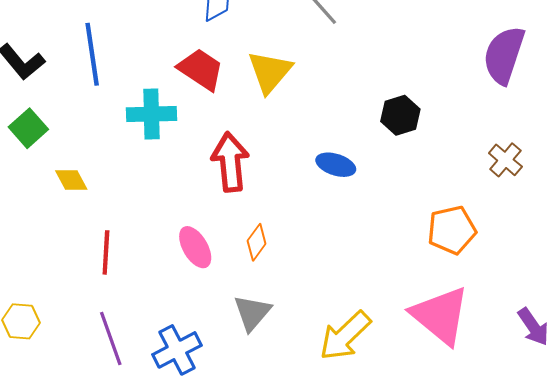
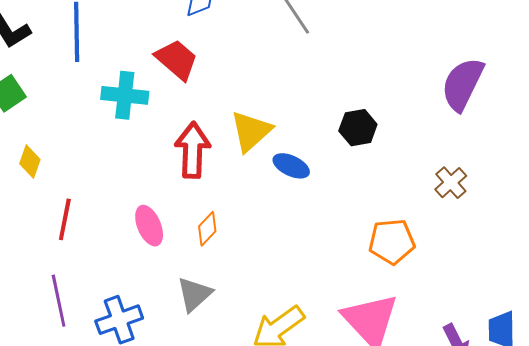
yellow triangle: (270, 72) -> (251, 131), moved
yellow diamond: (71, 180) -> (30, 162), moved, turned 40

